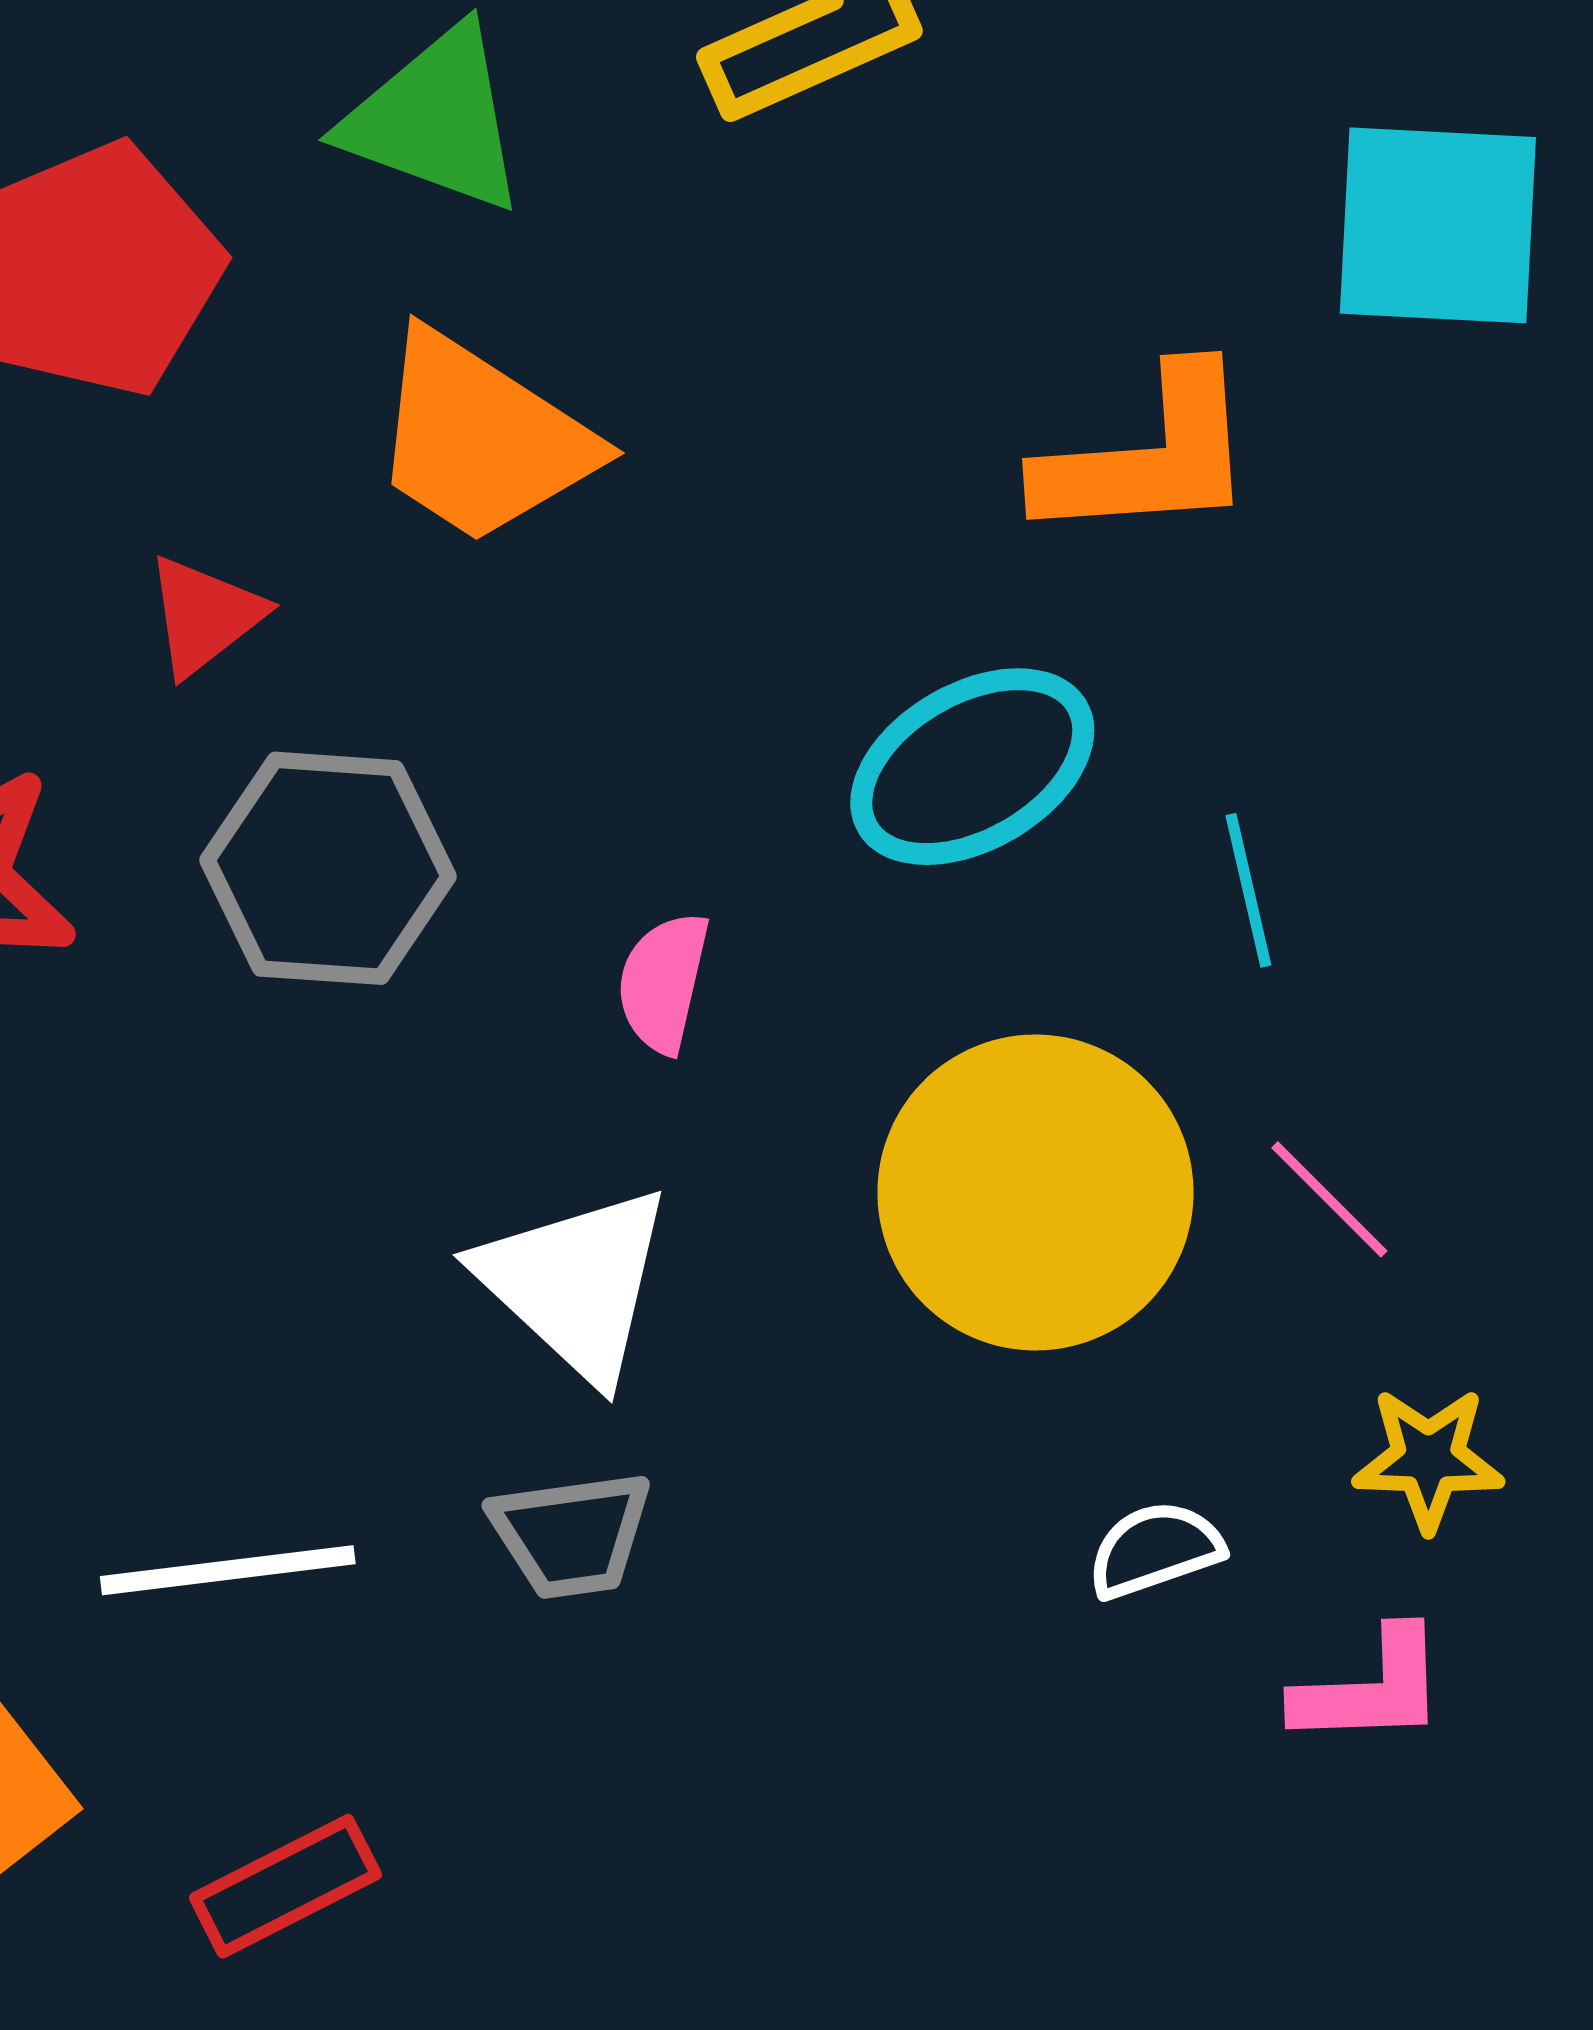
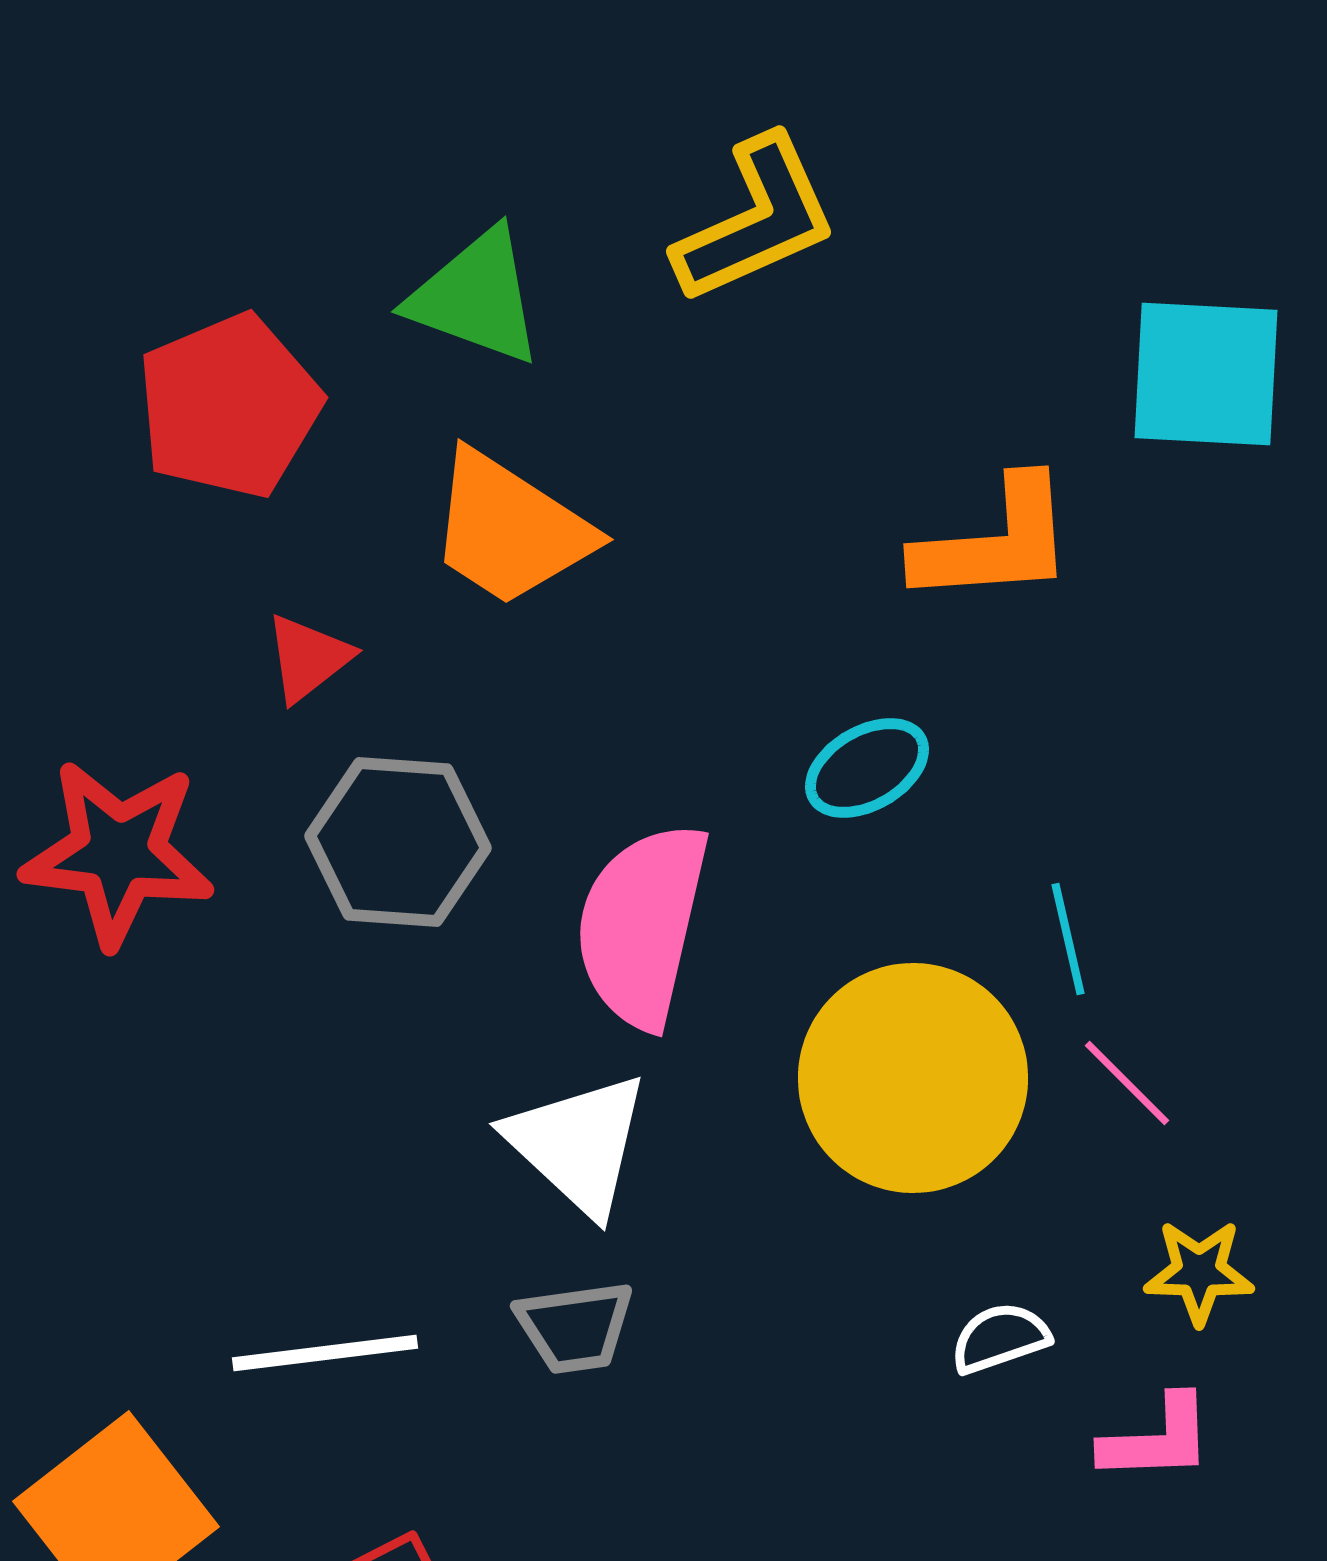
cyan ellipse: (972, 767) -> (867, 768), size x0.7
cyan line: (1248, 890) -> (1068, 939), moved
pink semicircle: (663, 982) -> (642, 925), size x2.0

